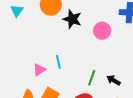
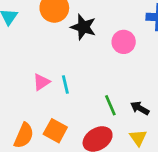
pink triangle: (39, 70) -> (41, 82), moved
green line: (92, 78) -> (110, 105), turned -42

